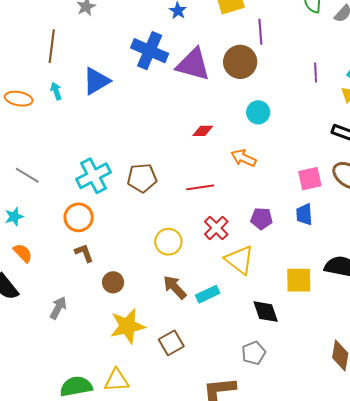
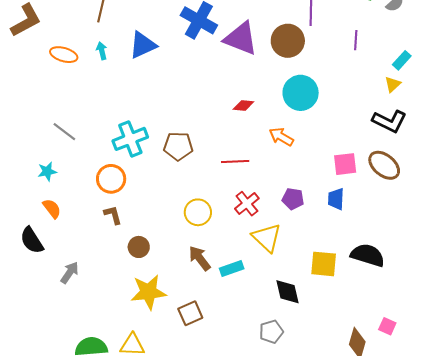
purple line: (316, 73) -> (356, 40), moved
cyan circle: (258, 112) -> (301, 93), size x1.5
gray arrow: (58, 308) -> (70, 273), moved

